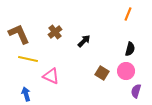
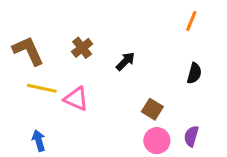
pink circle: (126, 71) -> (157, 141), moved
pink triangle: (51, 76) -> (76, 99), moved
purple semicircle: (136, 91) -> (191, 136), moved

